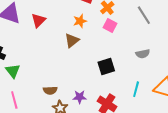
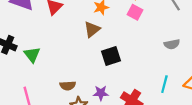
black square: (106, 67) -> (111, 56), moved
green triangle: (13, 71) -> (32, 55), moved

